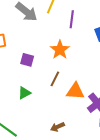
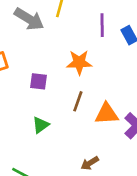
purple line: (72, 19) -> (102, 25), moved
orange star: (60, 50) -> (79, 62), turned -30

